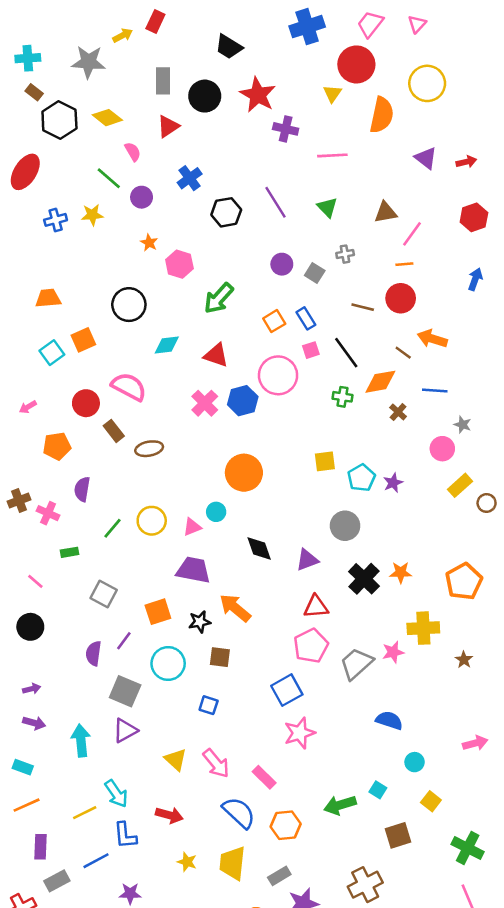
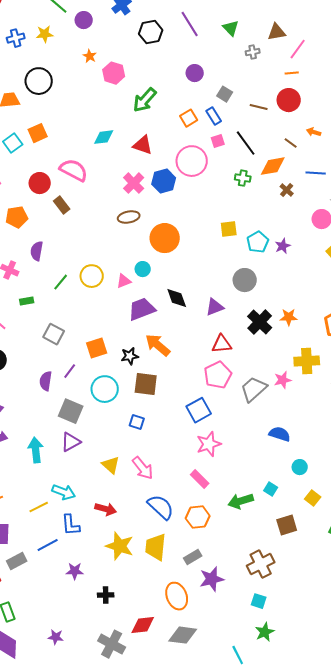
gray cross: (345, 254) -> (253, 52), moved
gray square: (315, 273) -> (225, 94), moved
black circle: (129, 305) -> (39, 81), moved
orange arrow: (432, 339) -> (314, 132), size x0.6
brown ellipse: (149, 449) -> (129, 217), moved
purple trapezoid: (193, 570) -> (142, 309), moved, turned -32
brown square: (220, 657) -> (146, 384), size x1.4
pink rectangle: (264, 777) -> (200, 479), moved
cyan arrow: (116, 794) -> (64, 492), turned -35
yellow star: (187, 862) -> (120, 546), size x1.8

